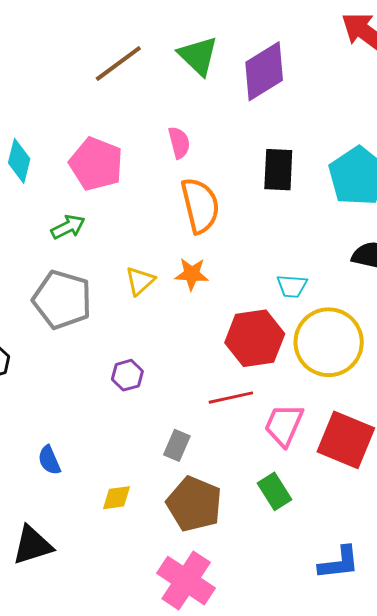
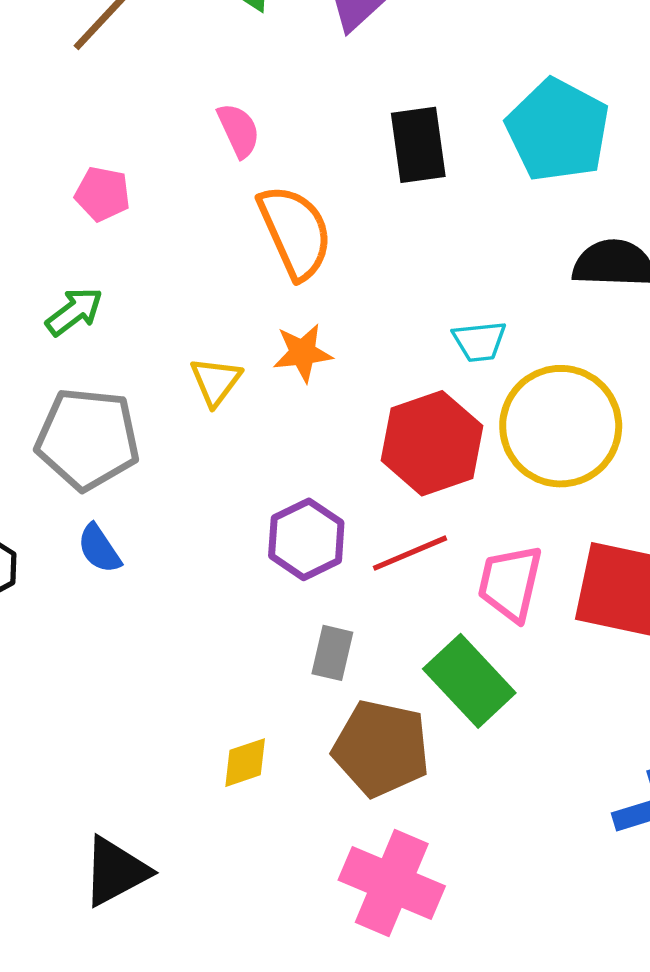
pink pentagon: (96, 164) -> (102, 194), size x0.6
purple hexagon: (127, 375) -> (306, 539), moved, size x1.4
blue semicircle: (49, 460) -> (99, 549), moved
green rectangle: (274, 491) -> (469, 681), moved, size x1.4

